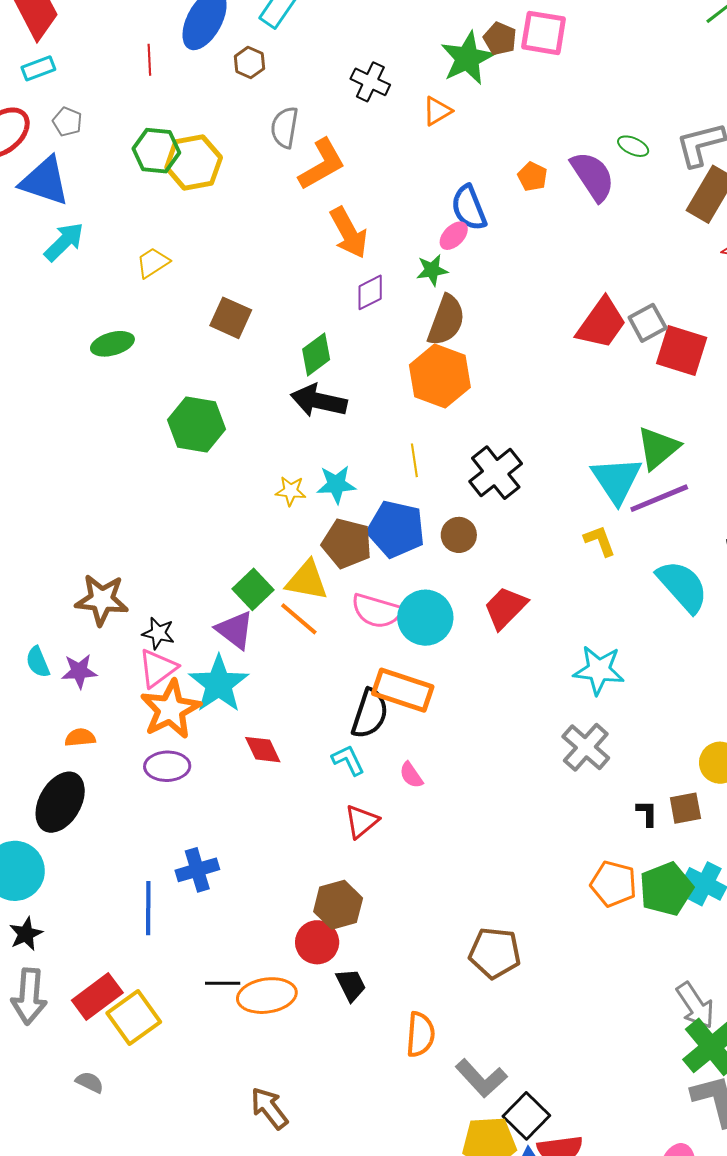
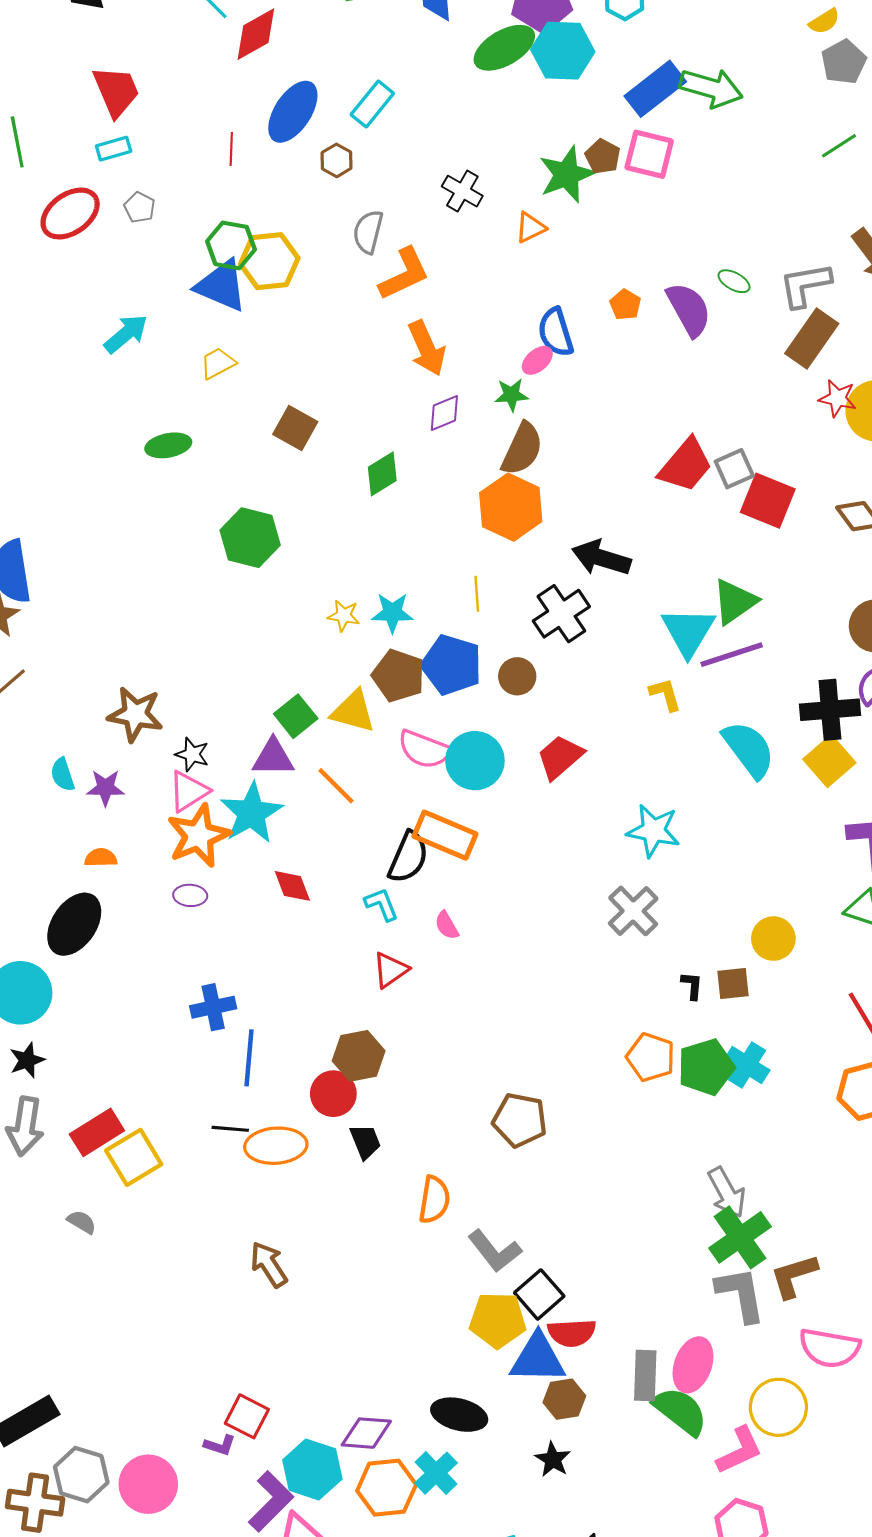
blue triangle: (45, 181) -> (221, 286), moved
black arrow: (319, 401) -> (601, 558), moved
orange line: (299, 619) -> (336, 786), moved
purple triangle: (235, 630) -> (273, 758), turned -42
purple ellipse: (167, 766) -> (190, 895), size x0.7
blue line: (148, 908) -> (249, 1058), moved

